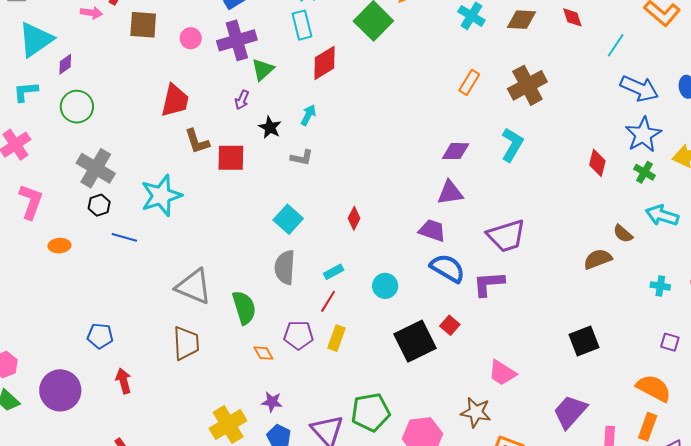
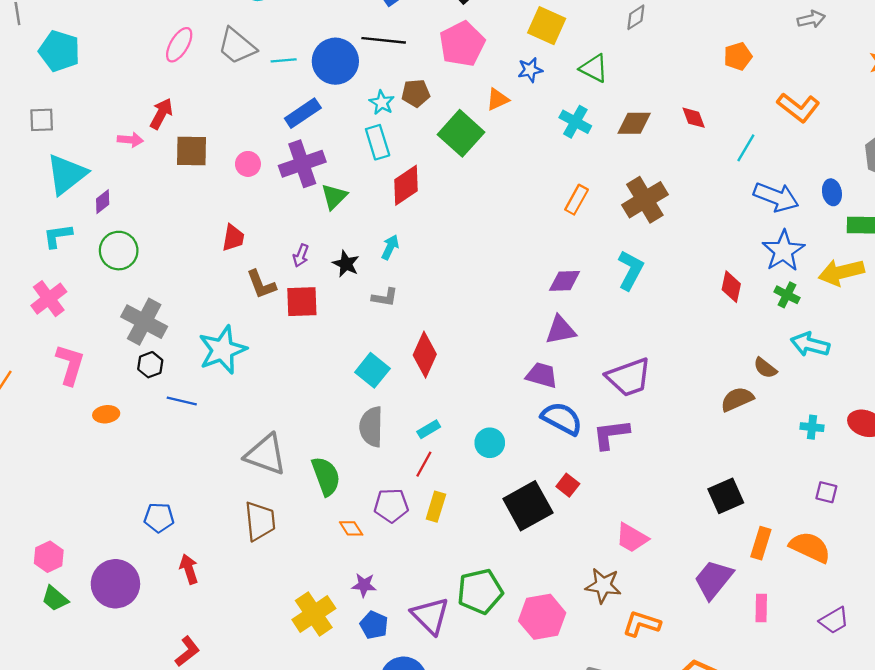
purple arrow: (242, 100) -> (301, 256), moved
red trapezoid: (175, 101) -> (233, 238), size x0.7
red diamond: (354, 218) -> (425, 355), moved, size x1.6
orange rectangle: (648, 427) -> (761, 543), moved

